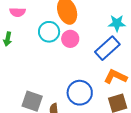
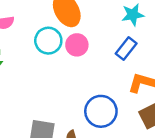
blue rectangle: (107, 48) -> (126, 49), size x0.7

